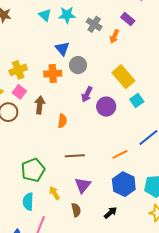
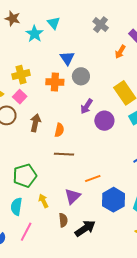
cyan star: (67, 15) -> (34, 34), moved, turned 30
gray cross: (94, 24) -> (101, 25), moved
brown arrow: (40, 105) -> (35, 123), moved
orange line: (120, 154) -> (93, 178), moved
brown line: (75, 156) -> (64, 154), moved
black arrow: (111, 213) -> (85, 228), moved, size x1.5

